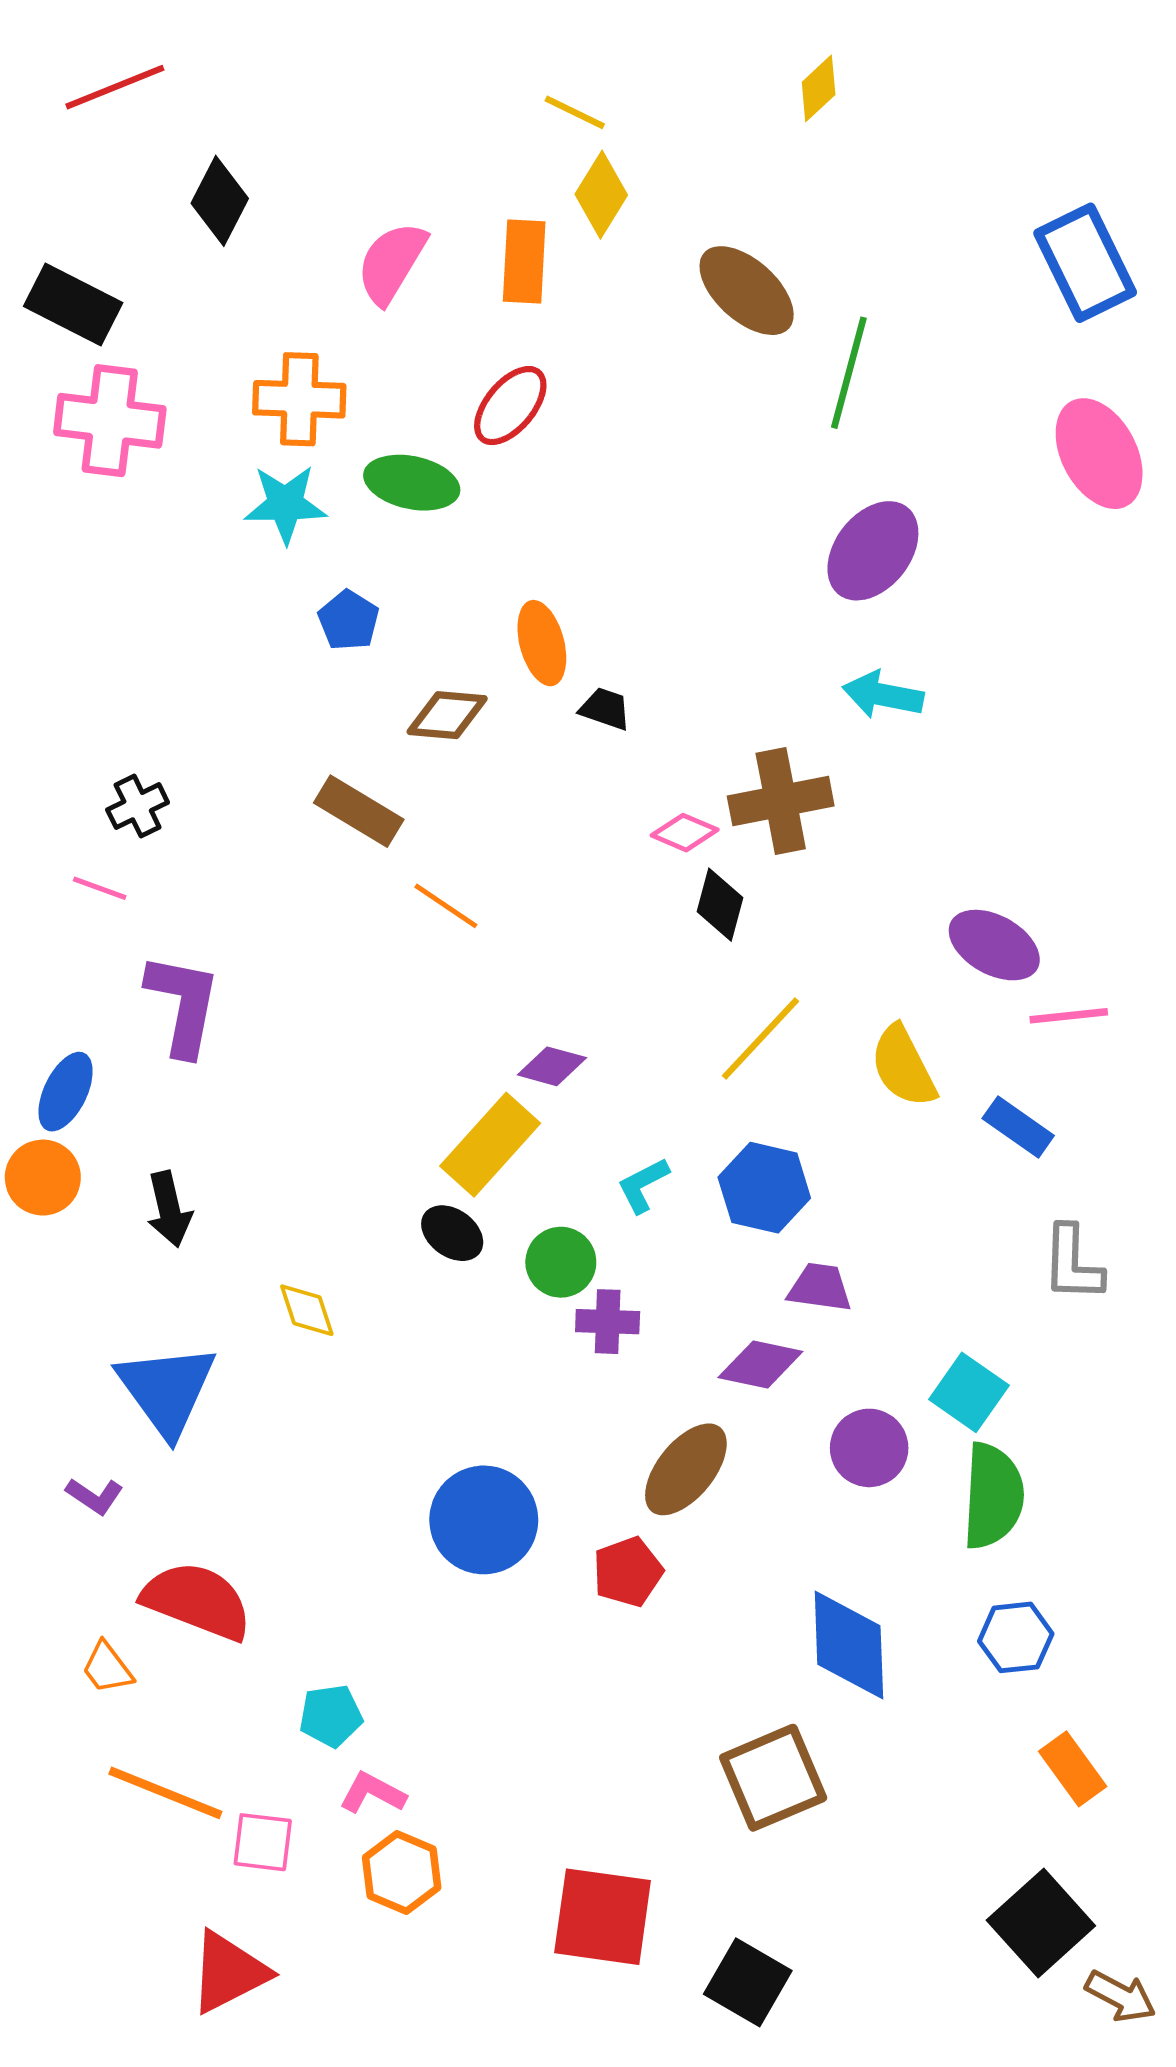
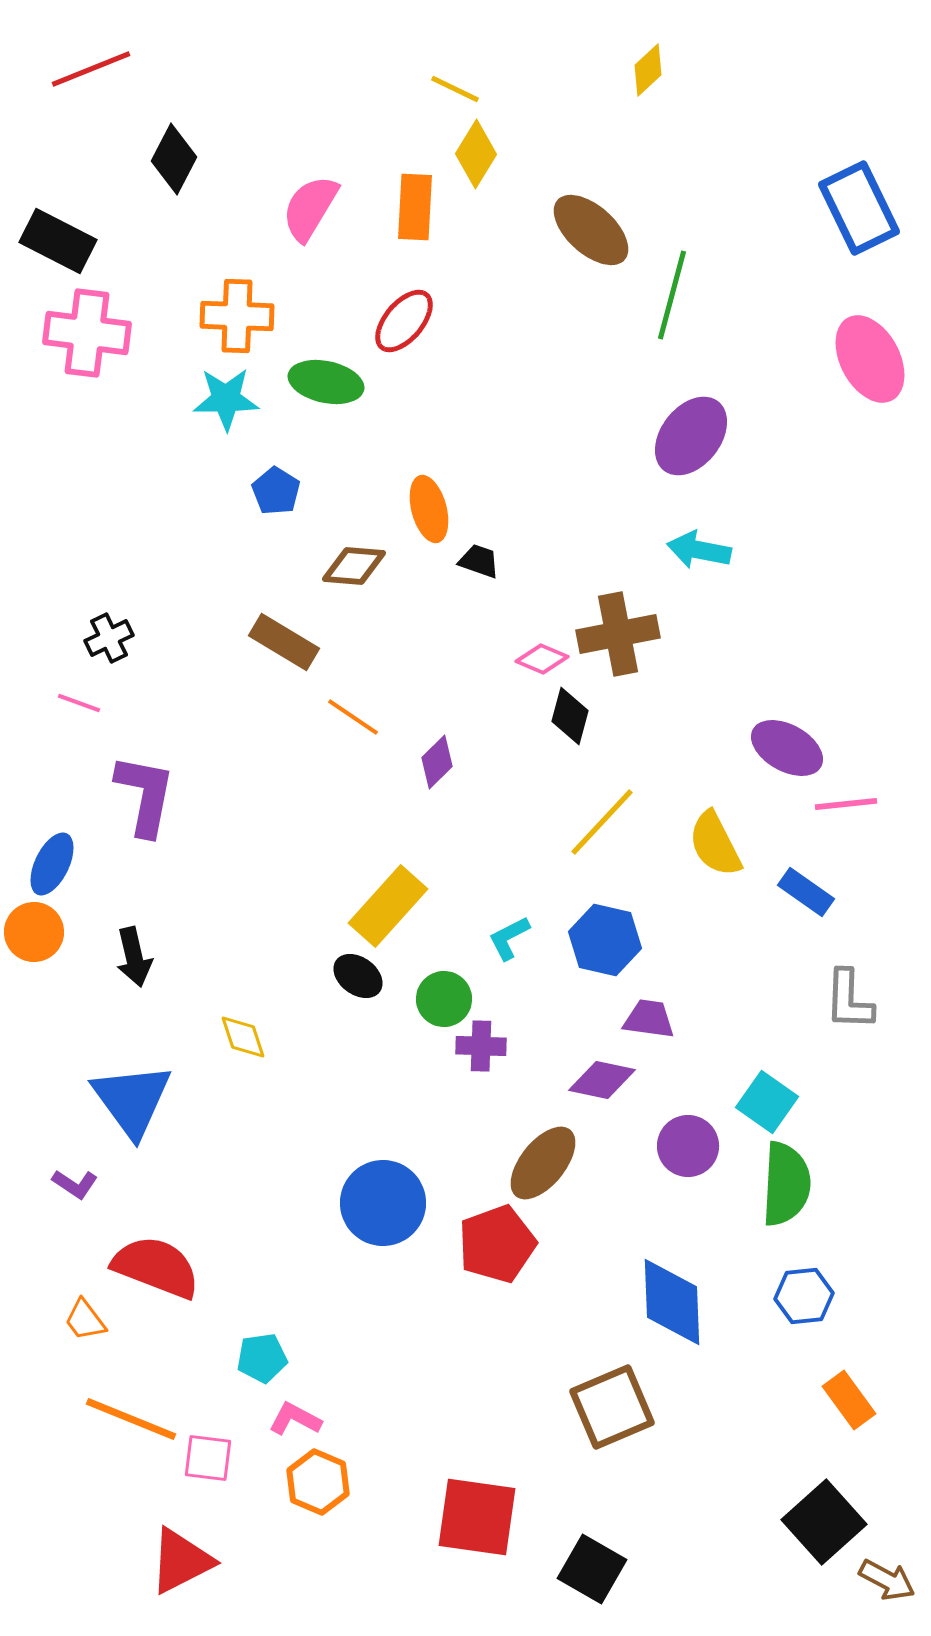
purple diamond: (552, 1066) -> (437, 762), moved, turned -60
red pentagon: (628, 1572) -> (497, 1244), size x1.4

